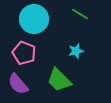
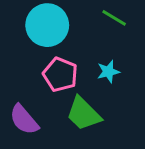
pink pentagon: (24, 53) -> (60, 75), moved

